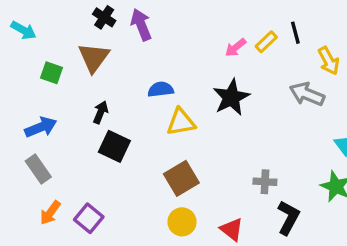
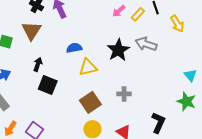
pink arrow: (236, 48) -> (119, 11), moved
gray arrow: (307, 94) -> (146, 44), moved
gray cross: (265, 182) -> (124, 94), moved

